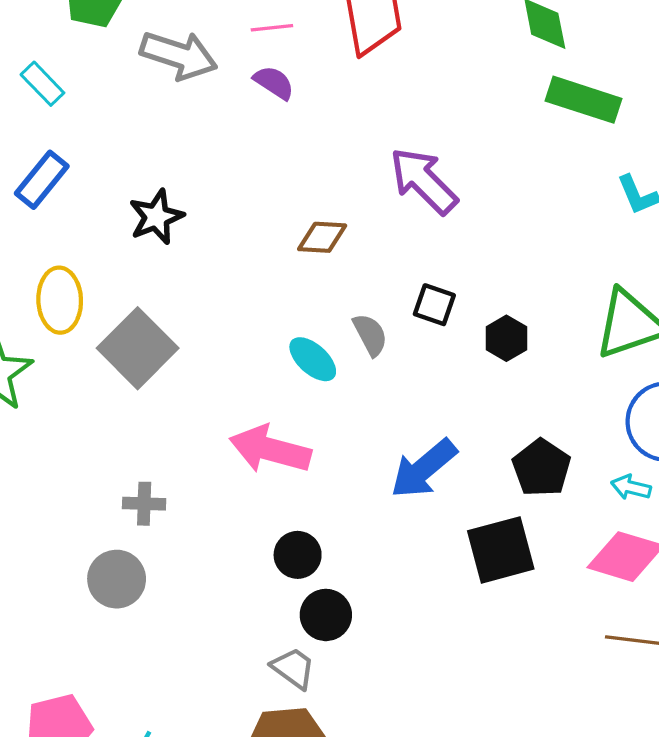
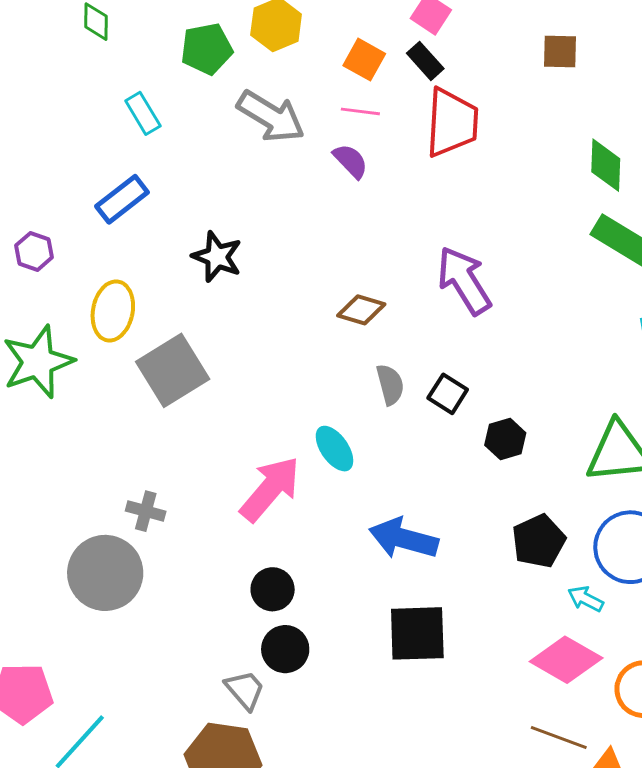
black star: (156, 217) -> (217, 257), turned 30
gray semicircle: (370, 335) -> (390, 385), moved
cyan ellipse: (313, 359) -> (334, 449), moved
pink arrow: (270, 449) -> (270, 489), turned 102
black pentagon: (541, 468) -> (539, 541), moved
blue arrow: (424, 469) -> (404, 539), turned 42
black square: (501, 550) -> (417, 633), moved
gray circle: (117, 579) -> (105, 573), size x1.4

